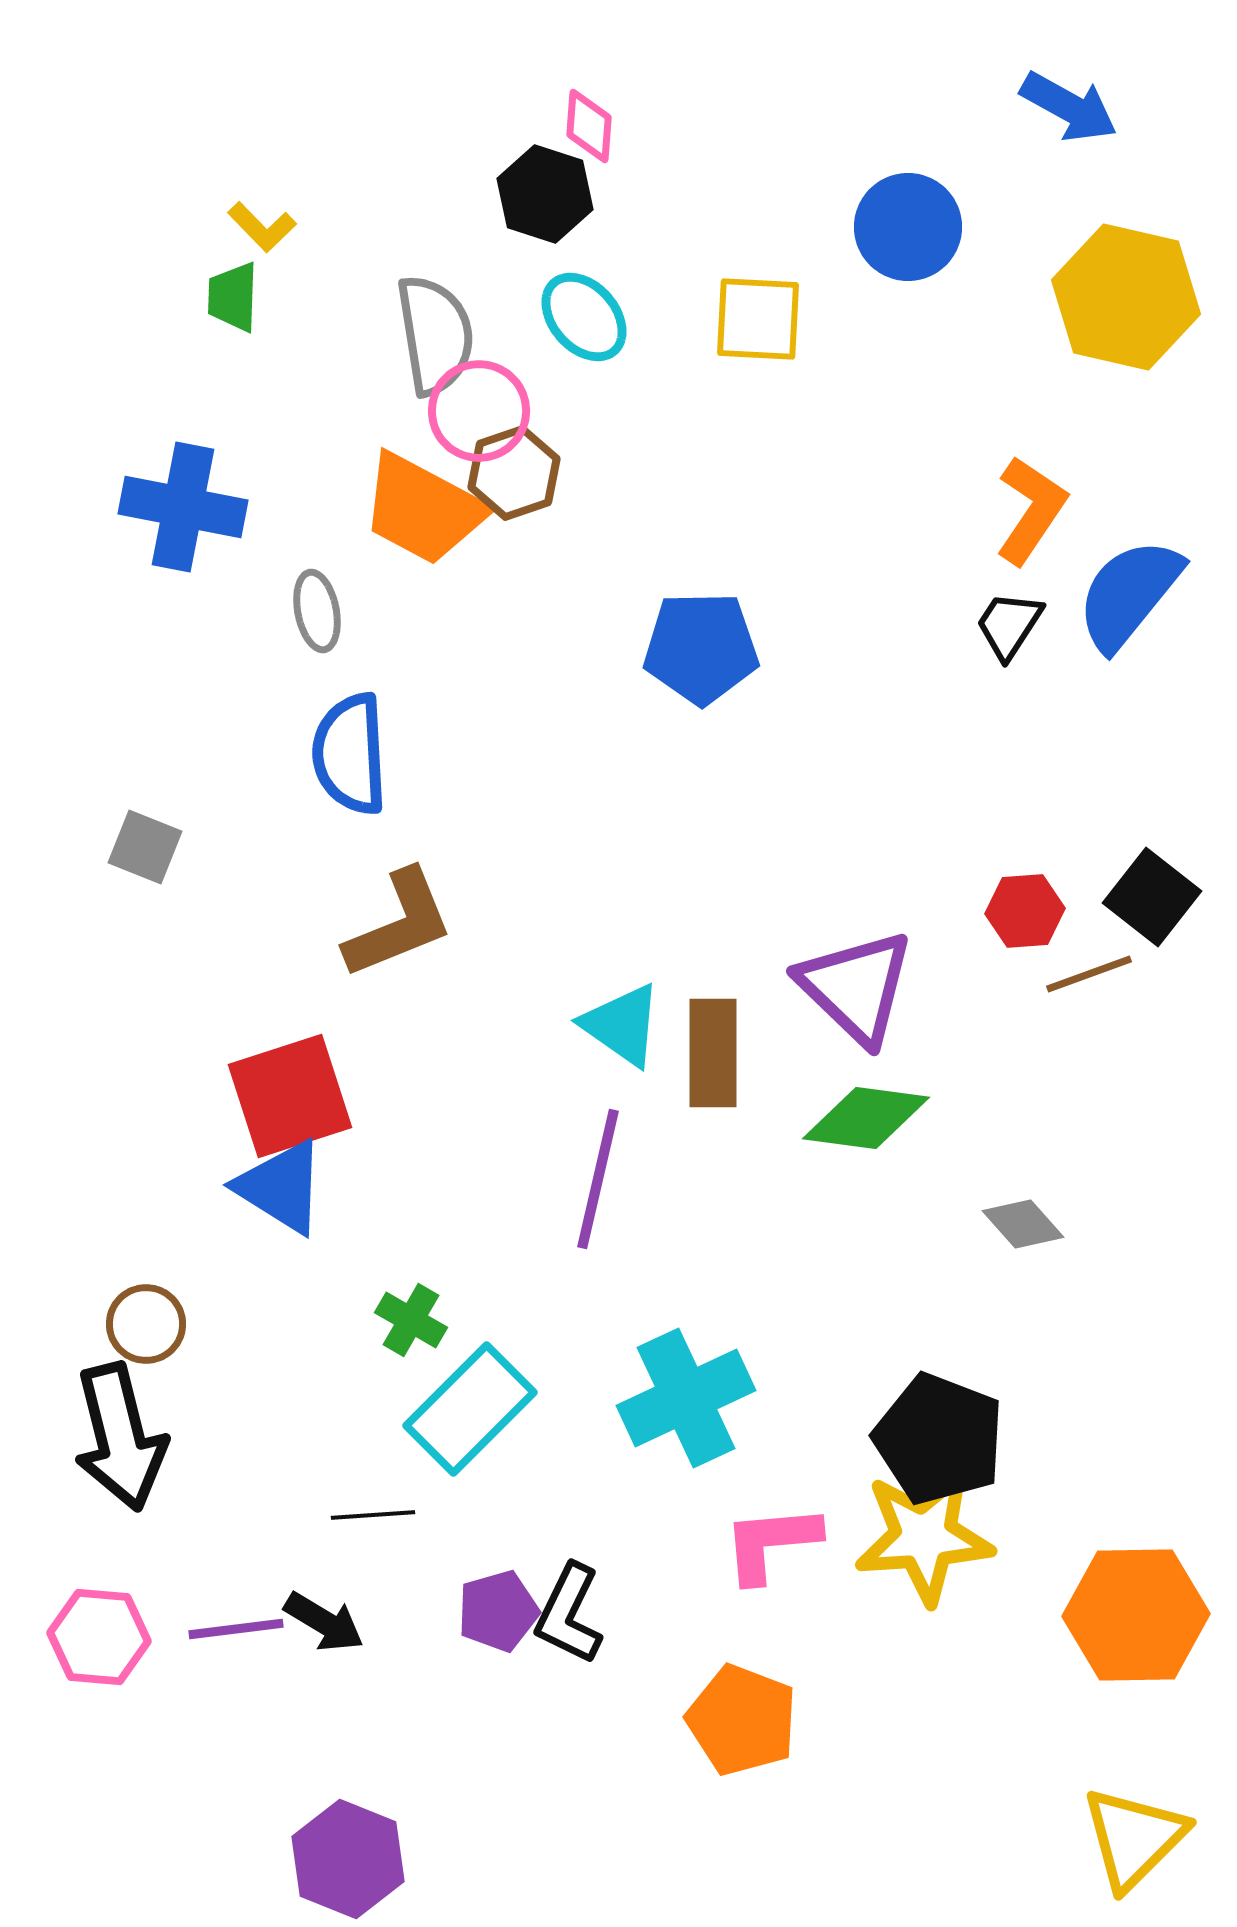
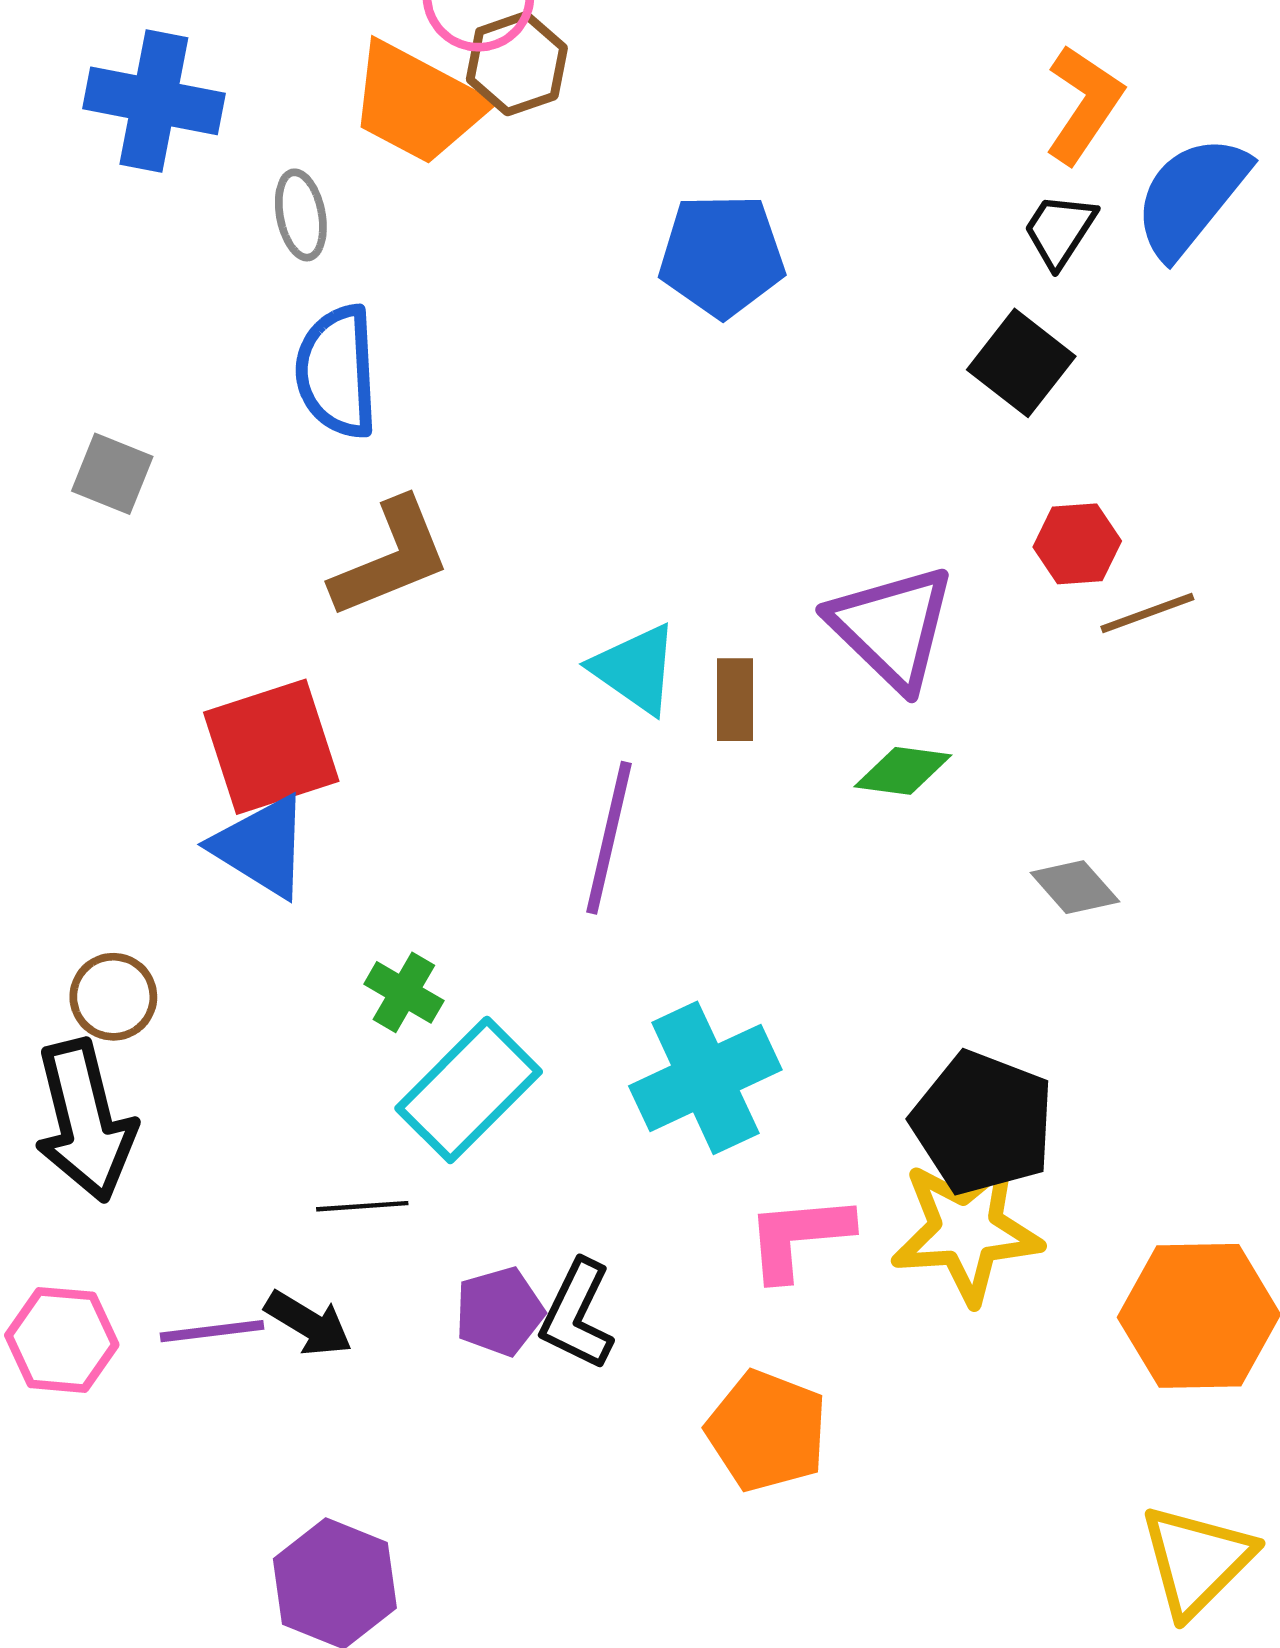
black square: (1152, 897) -> (1021, 363), moved
brown rectangle: (713, 1053) -> (735, 700), size x0.7
green diamond: (866, 1118) -> (903, 771), size x0.7

